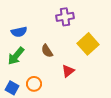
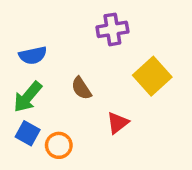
blue square: (12, 88) -> (28, 133), moved

